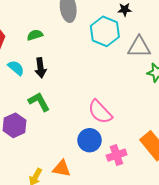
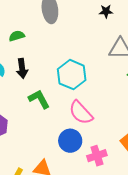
cyan hexagon: (105, 31) -> (72, 75), moved
green L-shape: (39, 102) -> (39, 99), moved

